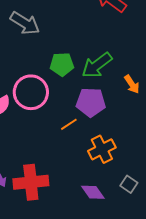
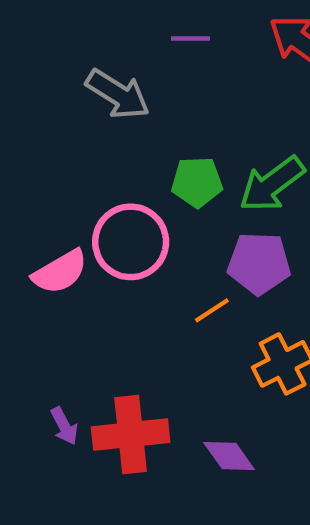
purple diamond: (93, 192) -> (229, 456), moved

